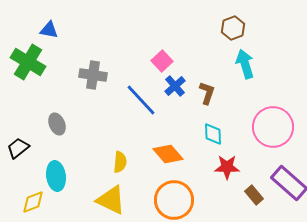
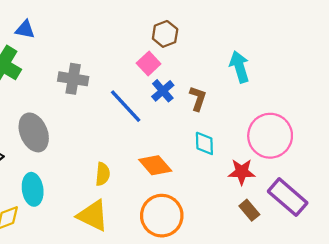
brown hexagon: (233, 28) -> (165, 34), moved
gray ellipse: (57, 124) -> (34, 132), size x1.6
red star: (227, 167) -> (242, 172), moved

